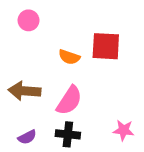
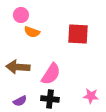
orange semicircle: (69, 57) -> (32, 32), moved

